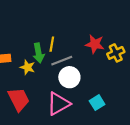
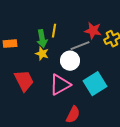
gray line: (62, 61) -> (80, 46), moved
yellow star: (28, 67) -> (42, 54), moved
cyan square: (97, 103) -> (95, 84), size x1.6

